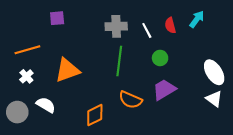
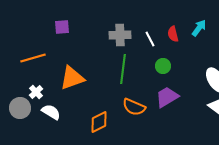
white cross: (26, 76) -> (36, 92), moved
gray circle: (17, 112) -> (20, 108), moved

